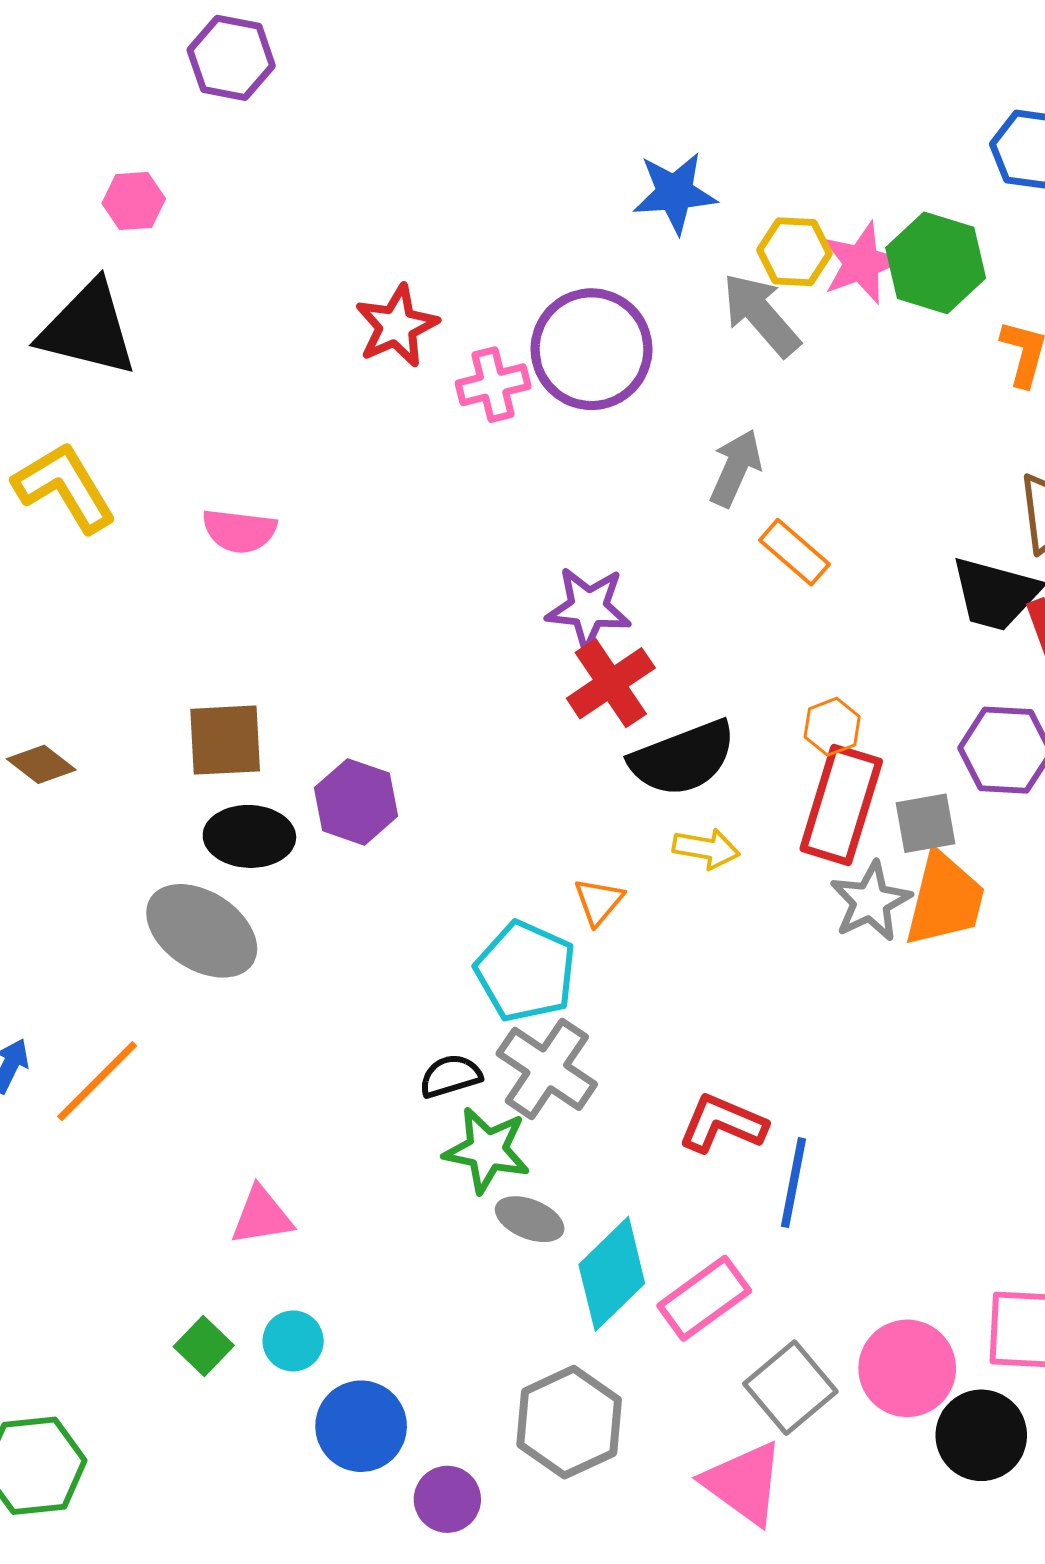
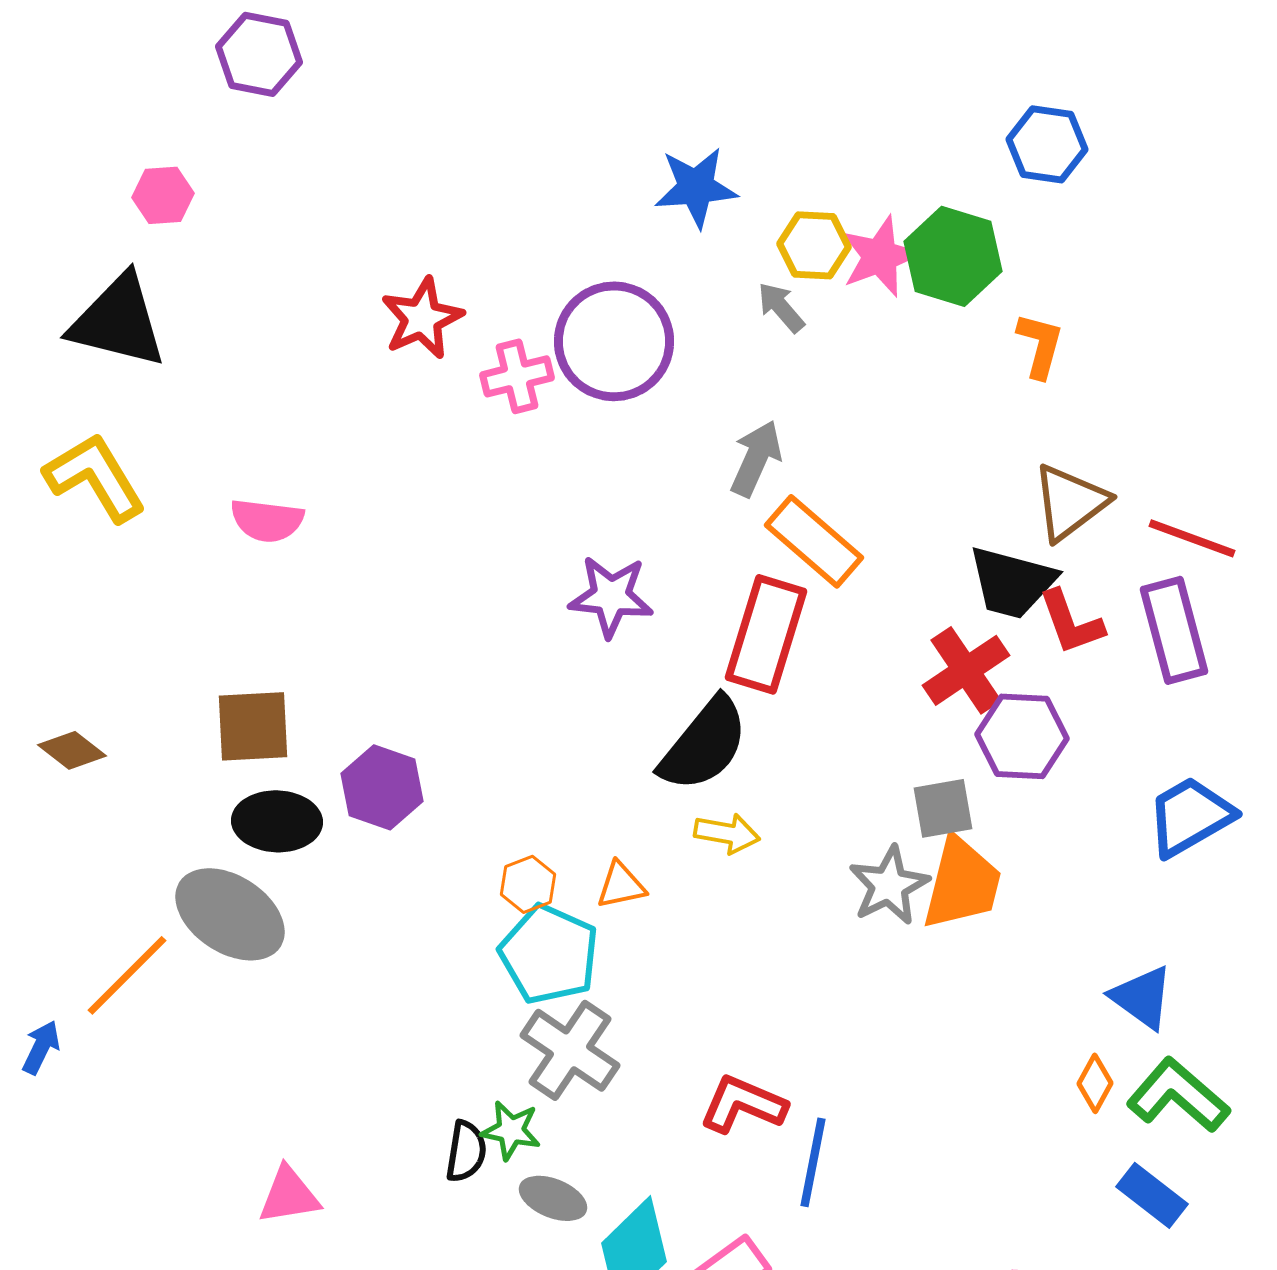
gray arrow: (761, 315) -> (781, 307), size x0.6
orange rectangle: (795, 552) -> (814, 541), size x1.4
red cross: (611, 683) -> (966, 670), moved
orange hexagon: (832, 727) -> (528, 884), moved
black semicircle: (683, 758) -> (704, 744), turned -30
red rectangle: (841, 805) -> (766, 634), moved
orange triangle: (599, 901) -> (621, 885), turned 38
black semicircle: (450, 1076) -> (466, 1151), moved, turned 116
orange line: (97, 1081) -> (127, 975), moved
green star: (487, 1150) -> (511, 1130), size x0.7

